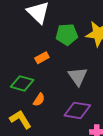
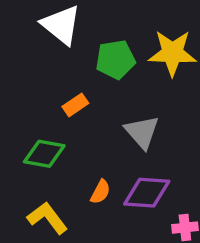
orange semicircle: (39, 100) -> (100, 192), moved

